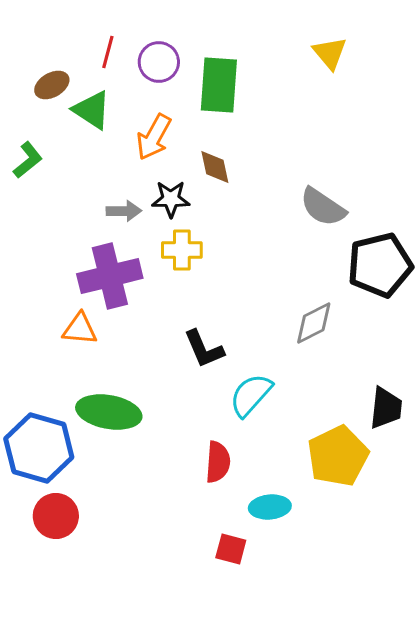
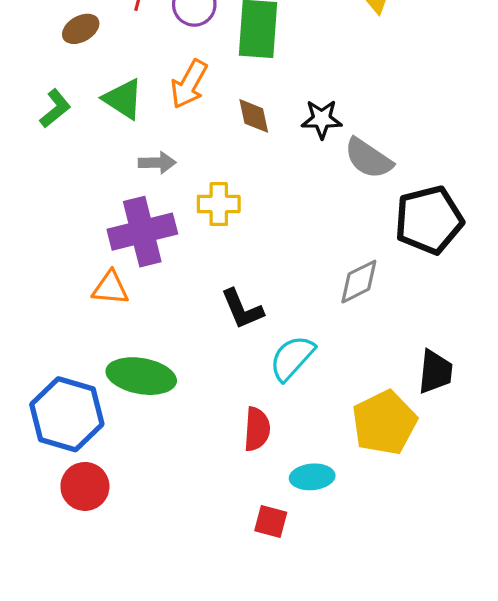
green triangle: (92, 110) -> (123, 99), moved
black star: (171, 199) -> (322, 119), moved

